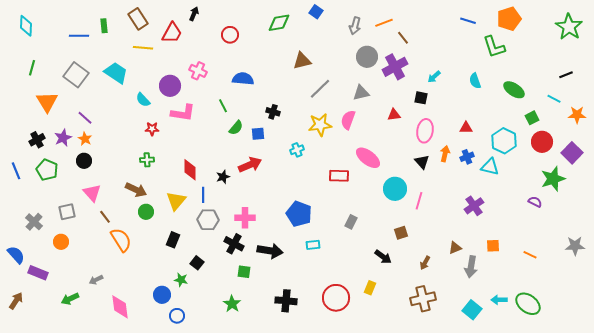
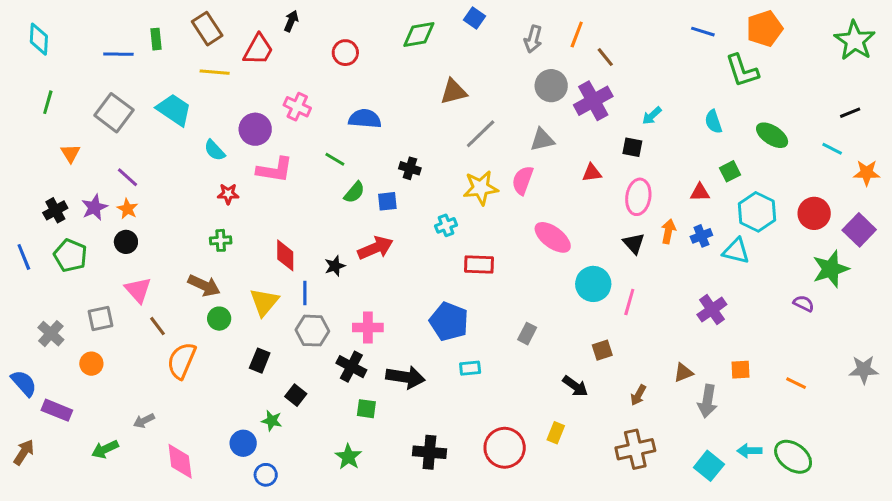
orange line: (384, 23) -> (577, 35), turned -48
orange triangle: (47, 102) -> (70, 153), size x0.6
green line: (223, 106) -> (335, 159), turned -32
green square: (532, 118) -> (730, 171), moved
red rectangle: (339, 176) -> (479, 264), moved
orange semicircle: (121, 240) -> (182, 361), turned -125

